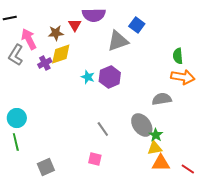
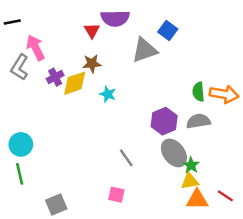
brown star: (56, 33) -> (92, 64), moved
yellow diamond: (61, 54) -> (75, 83), moved
green semicircle: (178, 56) -> (198, 92), moved
purple hexagon: (110, 77) -> (164, 121), moved
red line: (188, 169) -> (225, 196), moved

